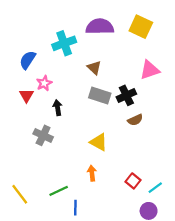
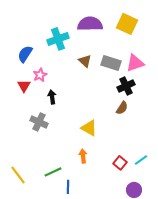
gray rectangle: (100, 95) -> (111, 63), moved
black cross: (126, 95) -> (126, 86), moved
brown semicircle: (135, 120) -> (122, 108), turned -32
cyan line: (155, 188) -> (141, 160), moved

